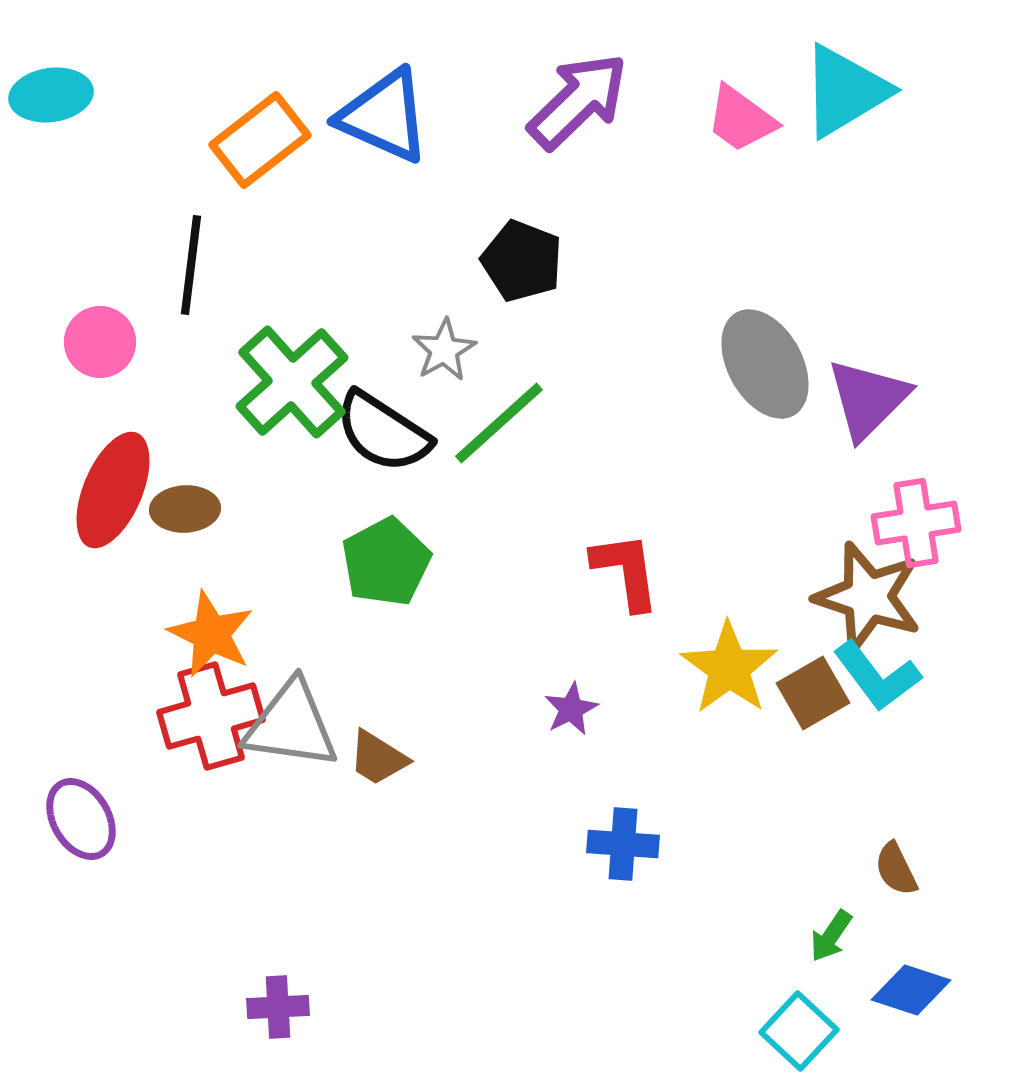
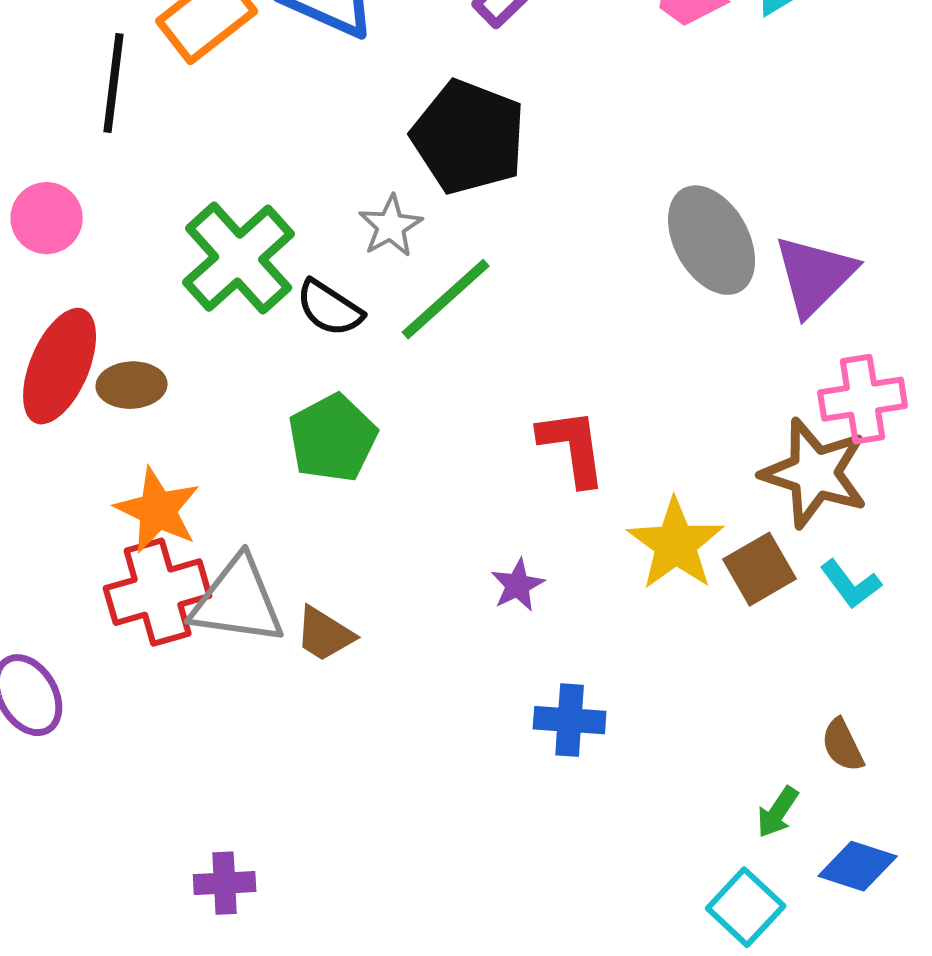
black pentagon: (522, 261) -> (469, 137), size x1.4
black line: (191, 265) -> (114, 83), moved
black semicircle: (383, 432) -> (330, 308), size x0.7
cyan L-shape: (877, 676) -> (851, 584), moved, size x0.7

